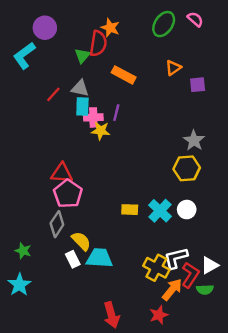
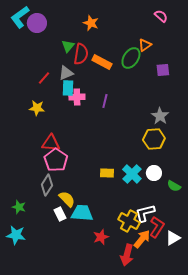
green ellipse: (164, 24) -> (131, 58), moved
red semicircle: (98, 43) -> (81, 54), moved
cyan L-shape: (24, 56) -> (20, 17), moved
orange triangle: (173, 68) -> (145, 45), moved
gray triangle: (80, 88) -> (66, 73), turned -35
purple line: (116, 113) -> (105, 101), moved
yellow star: (101, 131) -> (37, 108), moved
white triangle: (210, 265) -> (173, 238), moved
cyan star: (19, 285) -> (16, 235), turned -30
green semicircle: (205, 290) -> (174, 186), moved, turned 32
red arrow: (112, 315) -> (127, 255), moved, turned 30
red star: (159, 315) -> (101, 237), moved

